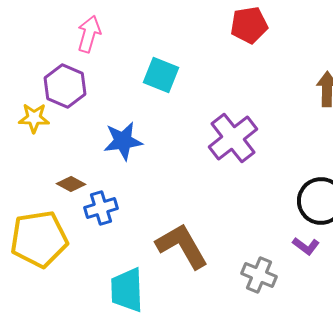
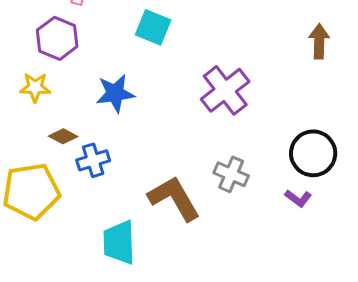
yellow star: (34, 118) -> (35, 87), moved
gray cross: (259, 275) -> (231, 174), moved

